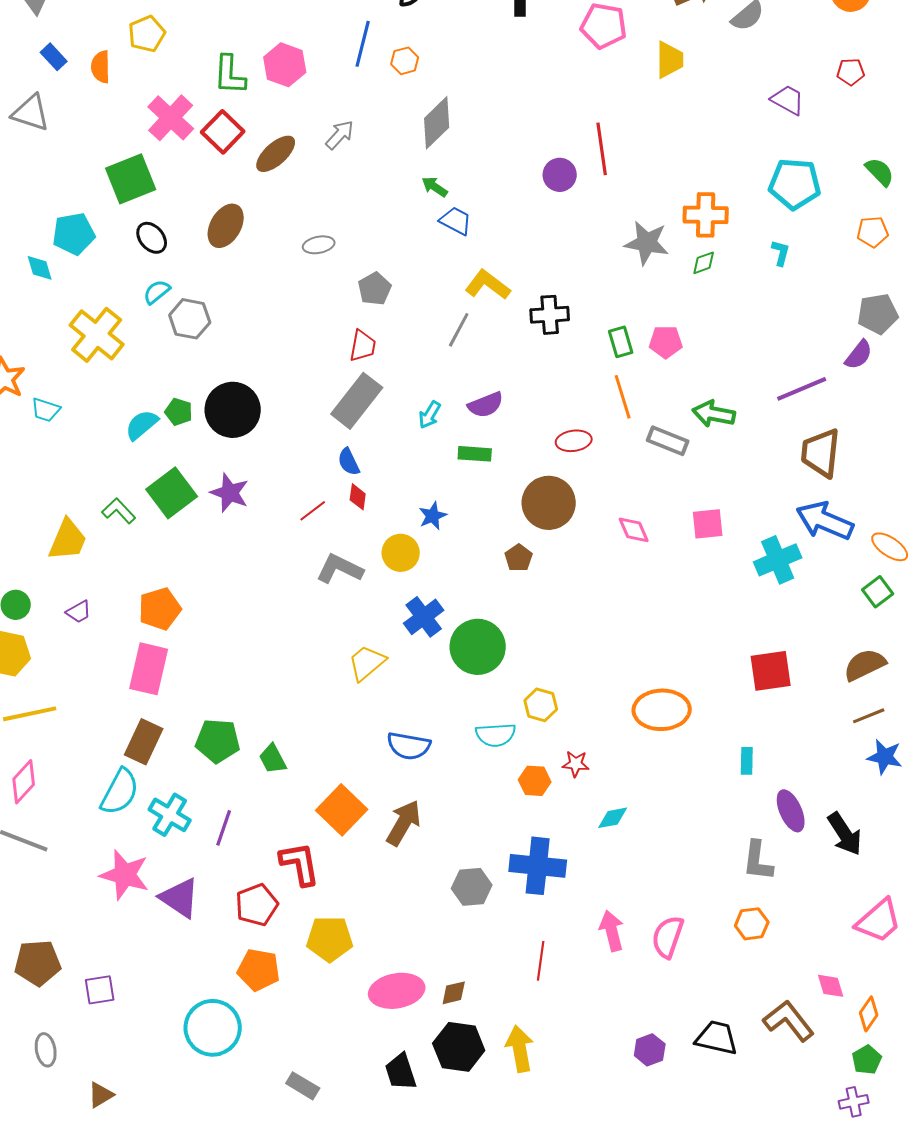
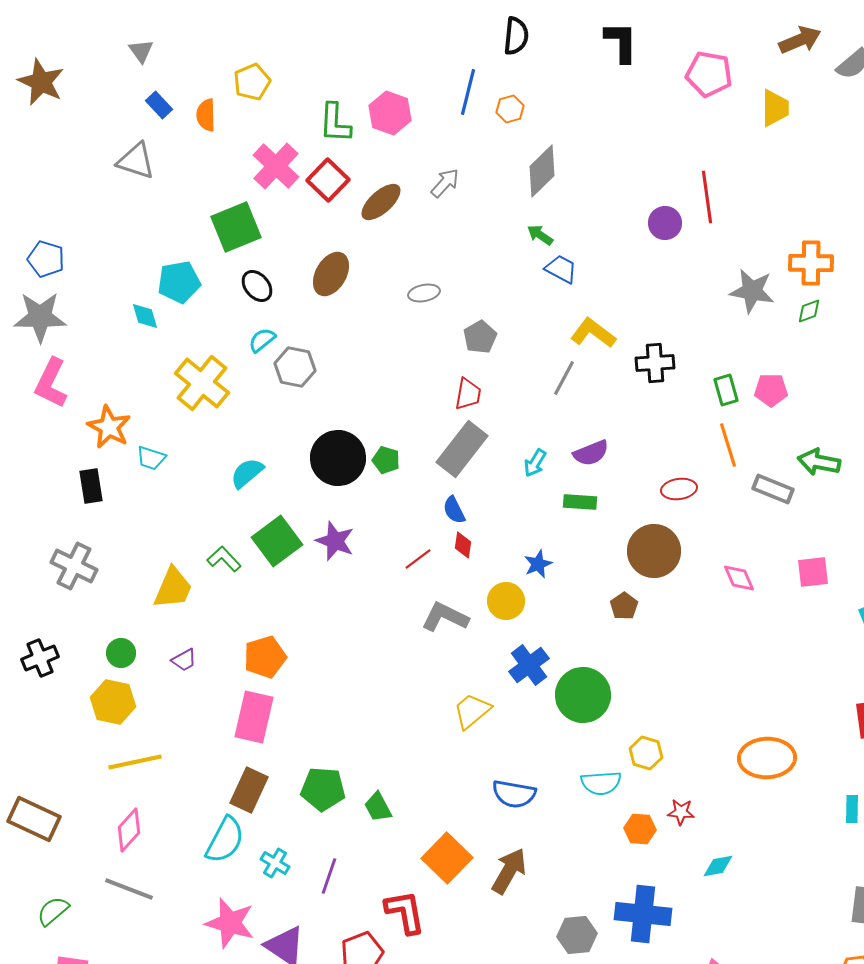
green pentagon: (179, 412) -> (386, 460), moved
cyan cross: (170, 815) -> (275, 863), size x0.7

